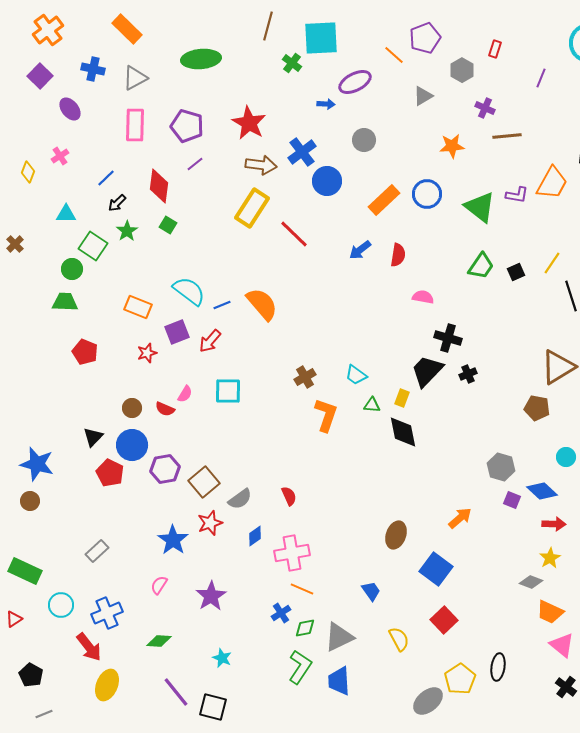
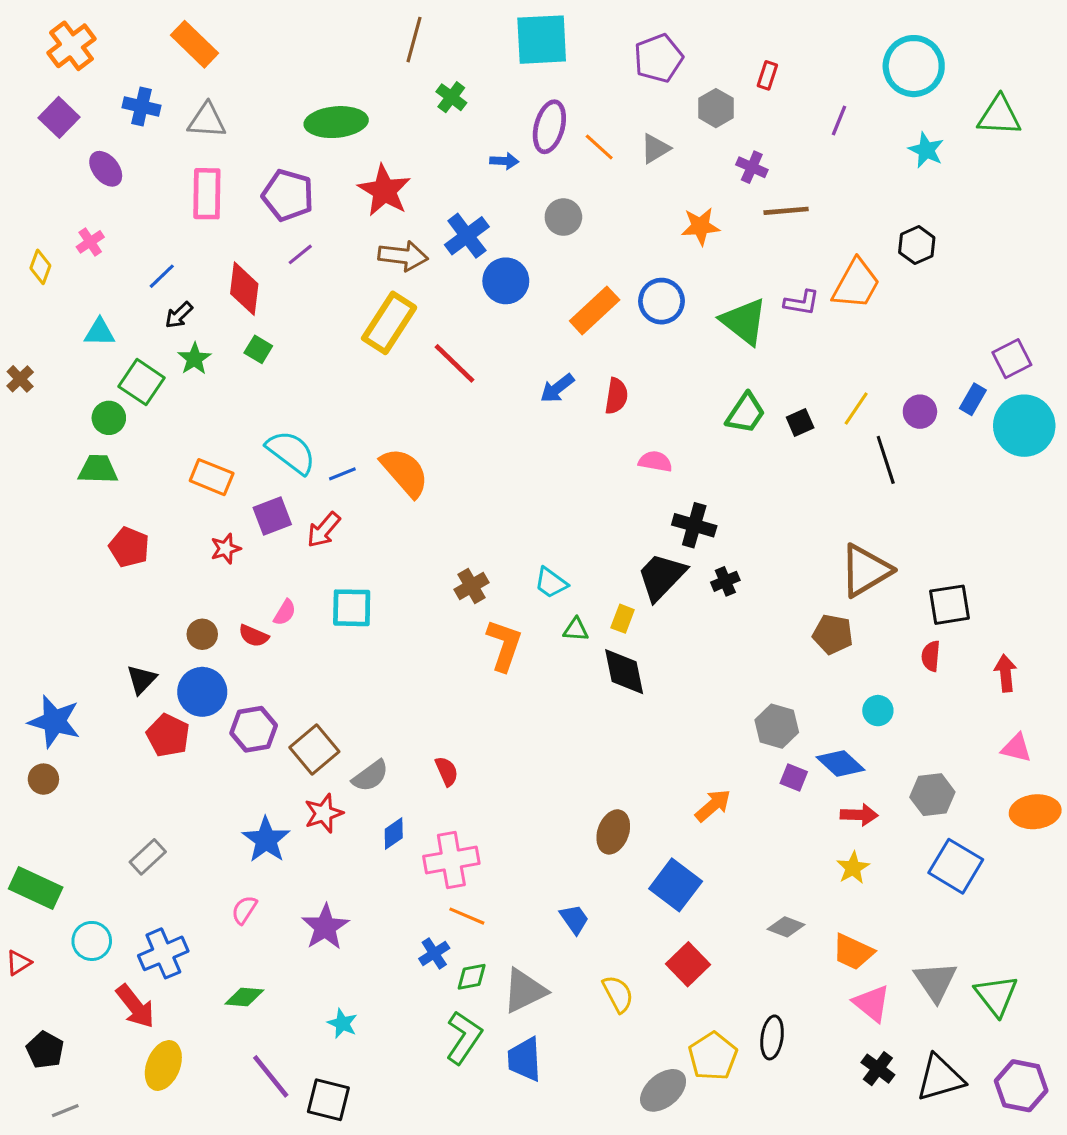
cyan square: (321, 38) -> (542, 40), moved
orange line: (394, 55) -> (599, 147), moved
green ellipse: (201, 59) -> (336, 122), moved
gray triangle: (135, 78) -> (207, 121), turned 32
purple ellipse: (355, 82) -> (549, 127), turned -48
gray diamond: (531, 582) -> (786, 927), moved

